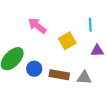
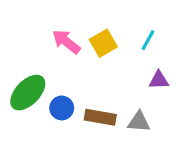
cyan line: (90, 25) -> (148, 40), turned 32
yellow square: (67, 41) -> (103, 43), moved

